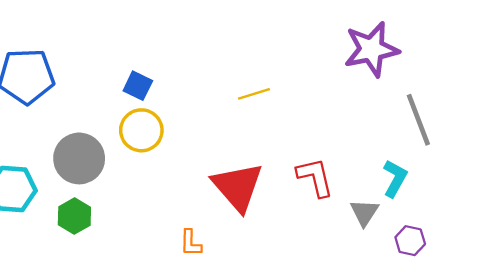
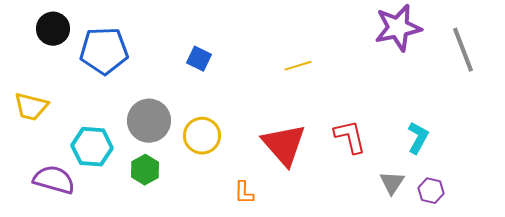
gray line: (418, 120) -> (463, 50), moved
yellow circle: (141, 130) -> (202, 136), moved
gray triangle: (364, 212) -> (392, 183), moved

